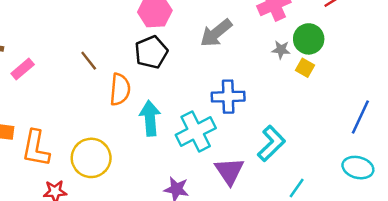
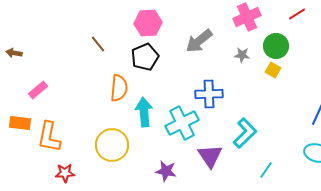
gray star: (281, 50) -> (242, 55), moved
brown line: (89, 61) -> (98, 44), moved
pink rectangle: (23, 69) -> (38, 90), moved
yellow circle: (91, 158) -> (112, 145), moved

